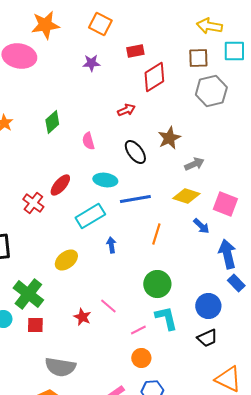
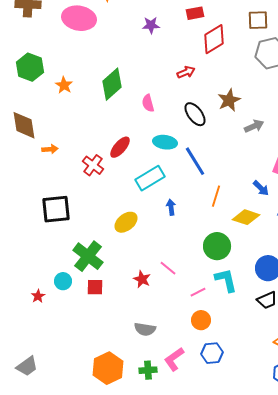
green diamond: (52, 122) -> (112, 84), size x1.4
yellow diamond: (186, 196) -> (246, 217), moved
blue line: (135, 199) -> (195, 161), turned 68
gray semicircle: (60, 367) -> (145, 329), moved, size x0.7

